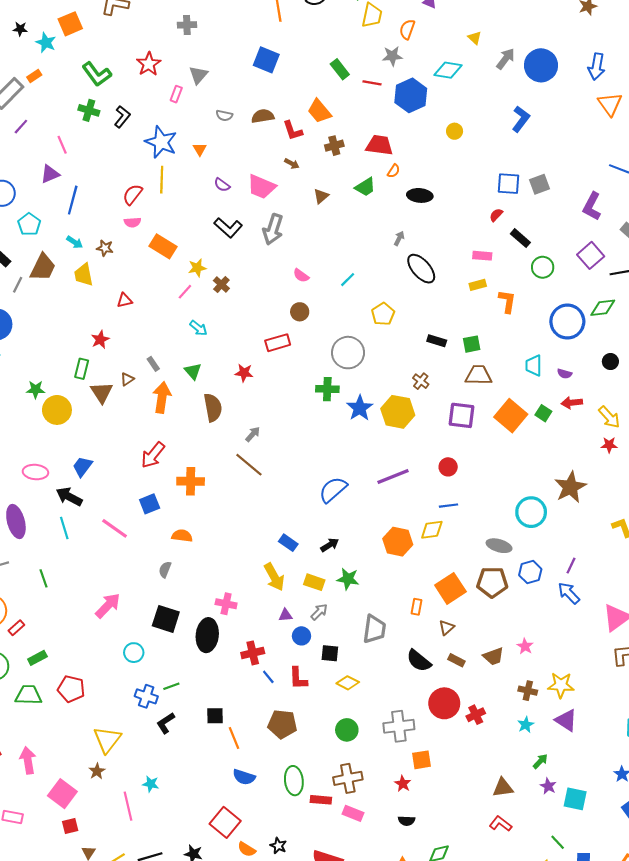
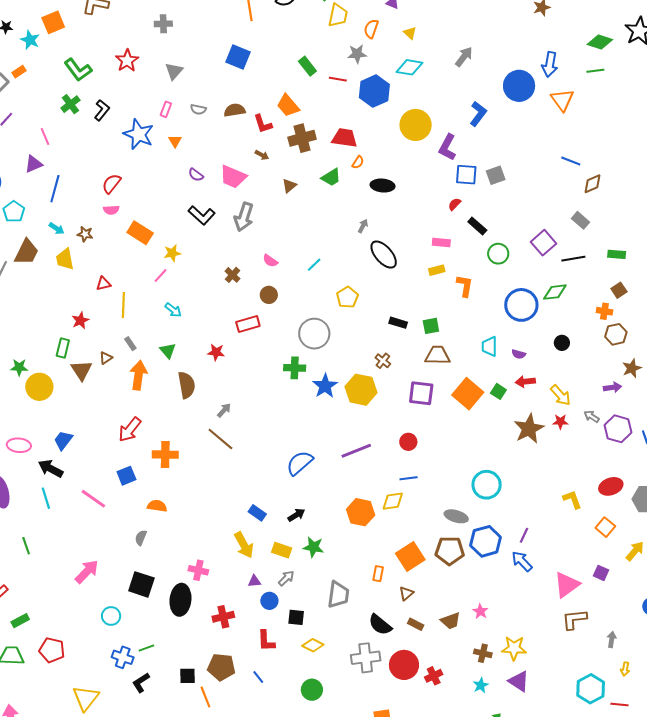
yellow triangle: (475, 38) -> (410, 33), moved
blue circle: (541, 65) -> (519, 86), moved
pink rectangle: (176, 94) -> (166, 109), moved
green cross: (89, 110) -> (70, 104), turned 36
yellow circle: (455, 131) -> (416, 125), size x2.0
brown cross: (334, 146) -> (302, 138), size x1.5
yellow line: (162, 180) -> (123, 305), moved
purple L-shape: (592, 206) -> (447, 147), moved
brown cross: (221, 285) -> (233, 275), moved
brown star: (570, 487) -> (529, 429), moved
blue hexagon: (530, 572) -> (486, 541), size x1.4
blue line: (268, 677) -> (258, 677), moved
brown pentagon: (282, 724) -> (221, 667), moved
gray cross: (399, 726) -> (366, 658), moved

